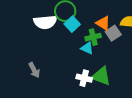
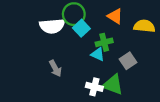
orange triangle: (103, 23) -> (115, 16), moved
gray square: (113, 33) -> (128, 61), moved
gray arrow: (34, 70) -> (55, 68), moved

